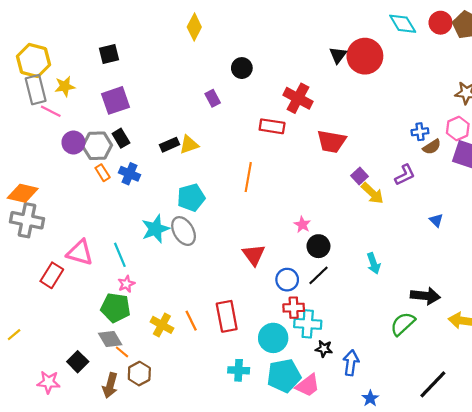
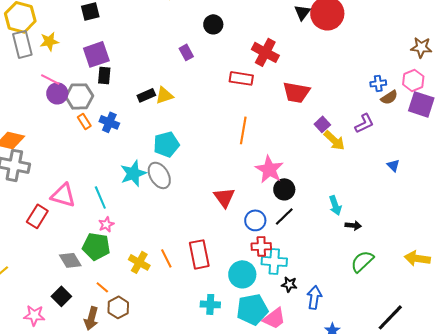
pink line: (51, 111) -> (50, 79), moved
black rectangle: (121, 138) -> (104, 75), moved, turned 36
orange line: (248, 177) -> (243, 130), moved
pink star: (302, 225) -> (269, 169), size x1.8
black arrow: (425, 296) -> (353, 225), moved, size x0.6
gray diamond: (110, 339) -> (70, 260), moved

